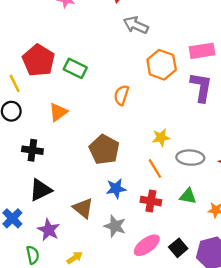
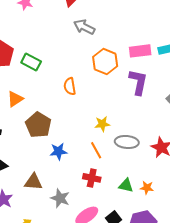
orange semicircle: (121, 95) -> (70, 86), turned -30
brown pentagon: (104, 150) -> (38, 125), moved
blue star: (116, 189) -> (58, 151), moved
green triangle: (188, 196) -> (126, 185), moved
brown triangle: (83, 208) -> (33, 182), turned -36

